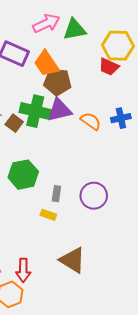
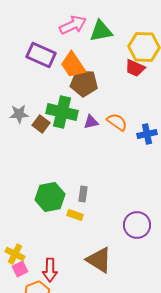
purple triangle: (59, 110) -> (91, 122), moved, size x0.6
blue cross: (121, 118) -> (147, 134), moved
green hexagon: (23, 175) -> (50, 197), moved
purple circle: (94, 196) -> (137, 225), moved

